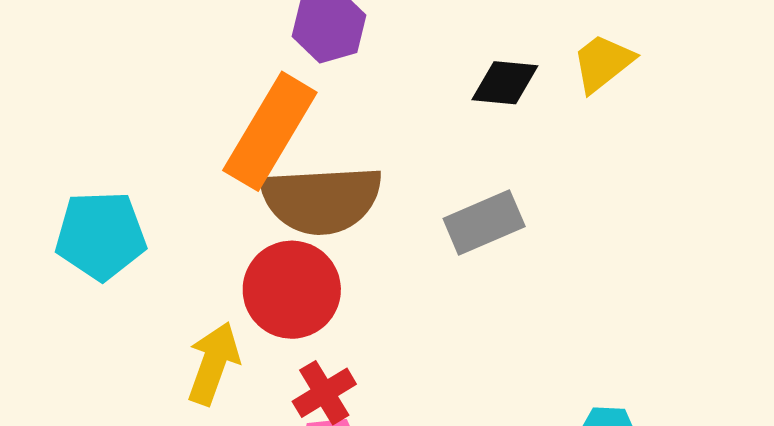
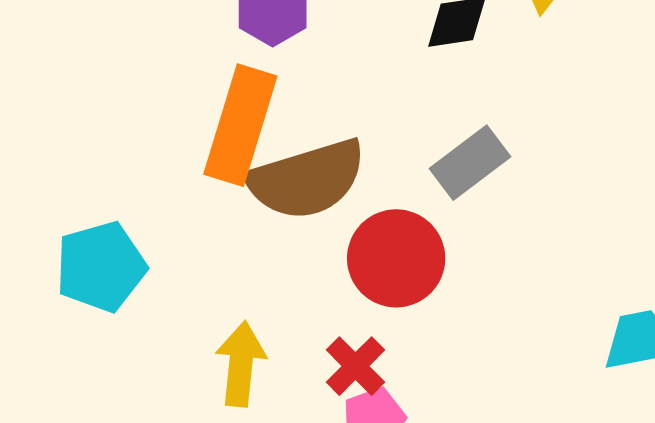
red circle: (292, 290) -> (396, 258), moved

